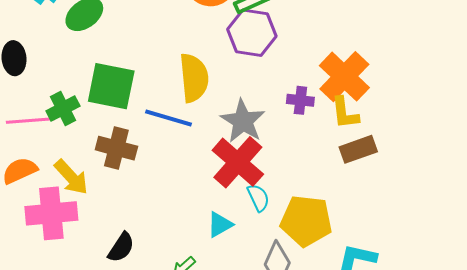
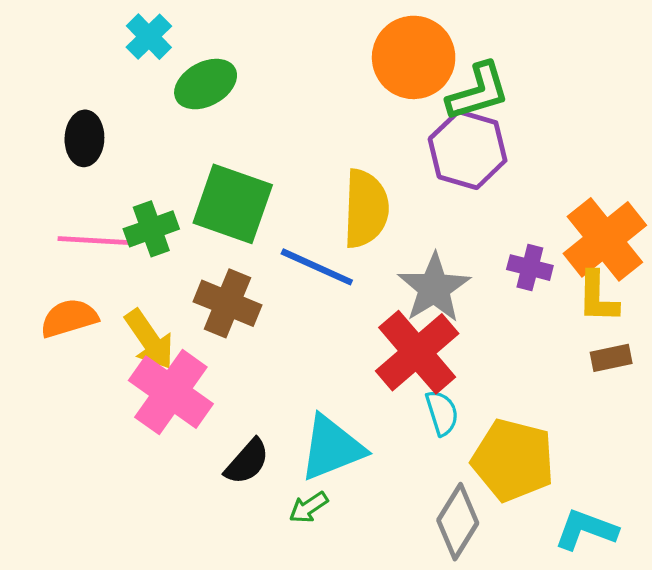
brown rectangle: (358, 149) -> (611, 358), size x0.7
pink cross: (51, 213) -> (171, 392), moved, turned 33
cyan triangle: (220, 225) -> (332, 448), moved, size x1.6
black semicircle: (121, 247) -> (247, 462), moved

